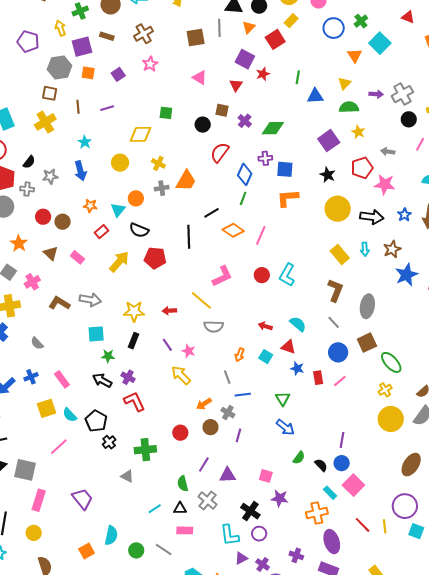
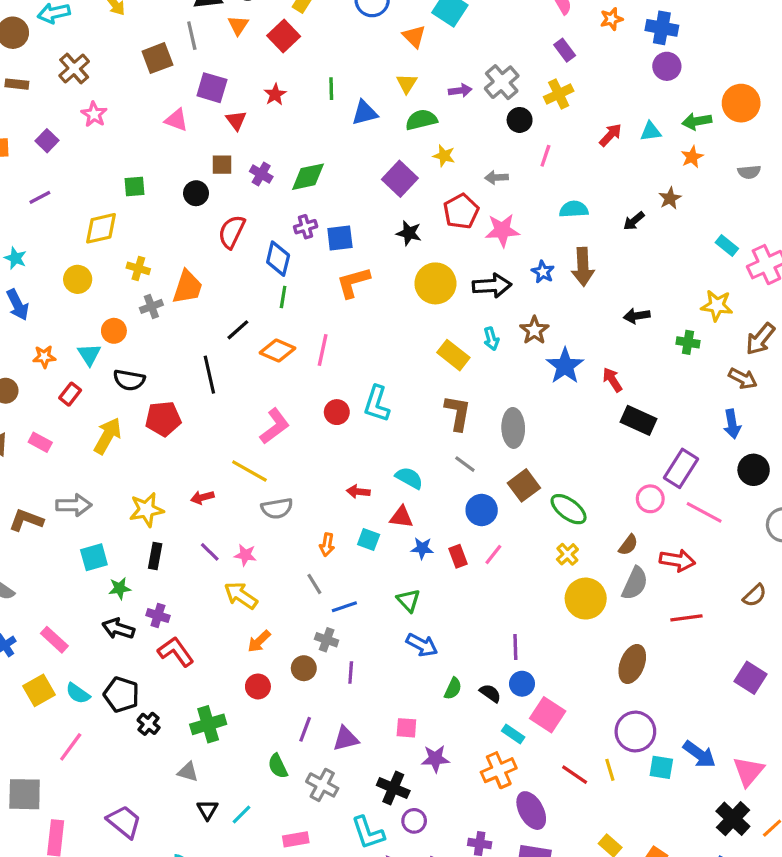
purple square: (245, 59) -> (212, 88), moved
orange arrow: (204, 404) -> (259, 641), moved
black triangle: (180, 508) -> (207, 810), moved, turned -48

